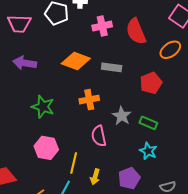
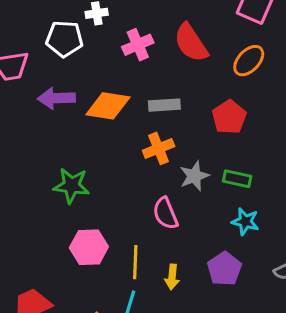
purple arrow: (25, 63) -> (56, 98), moved
orange cross: (89, 100) -> (159, 148), moved
gray star: (122, 116) -> (194, 176), turned 30

